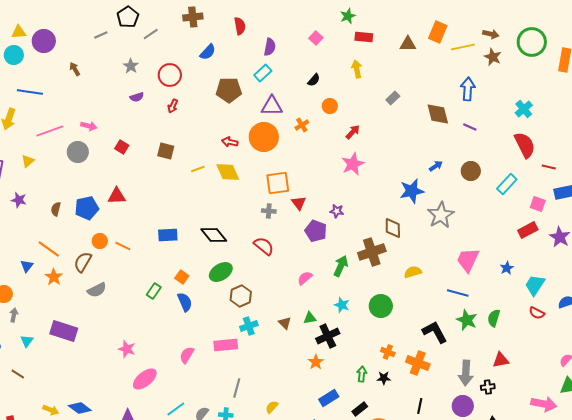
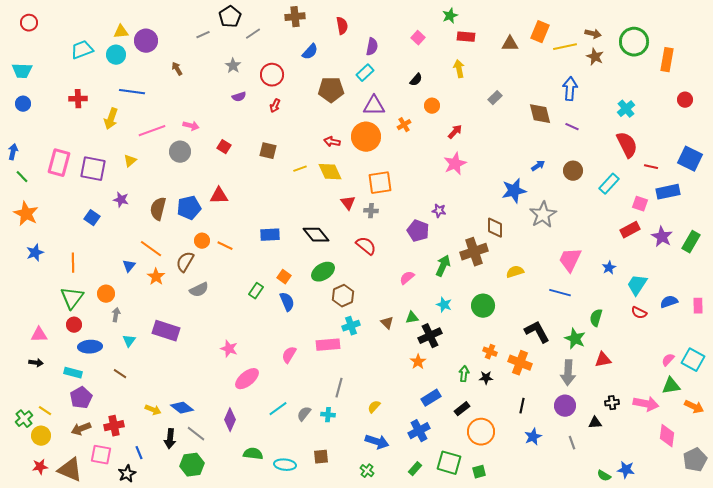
red triangle: (299, 203) -> (348, 203), moved
brown semicircle: (56, 209) -> (158, 209), size x1.6
green star: (467, 320) -> (575, 339), moved
black cross: (488, 387) -> (612, 403), moved

